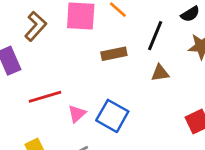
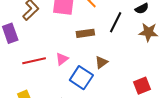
brown triangle: (160, 73) -> (101, 62), moved, turned -32
pink triangle: (77, 114) -> (62, 59), moved

